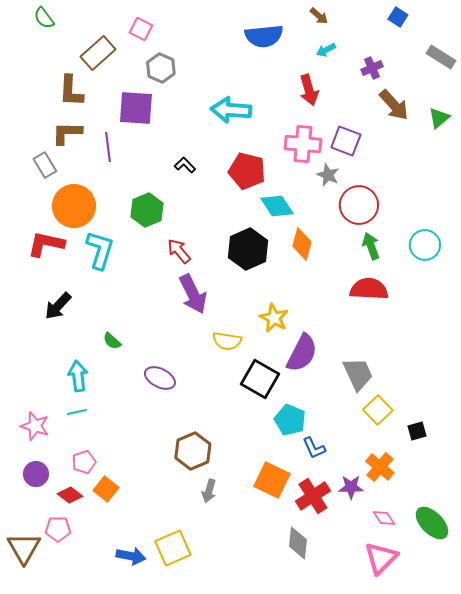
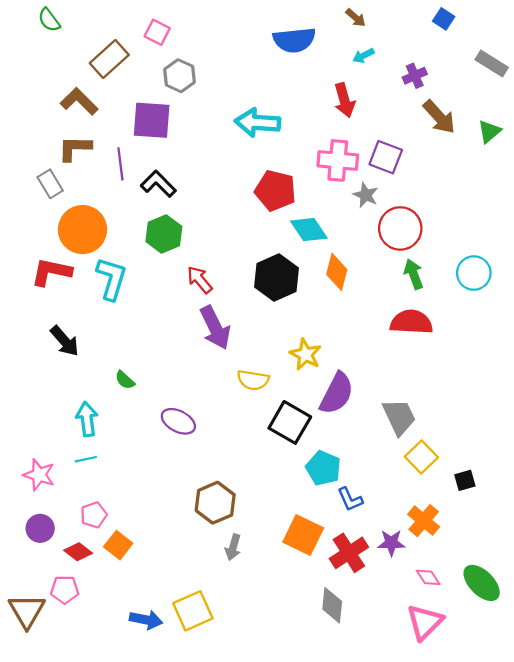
brown L-shape: (71, 91) -> (79, 101), turned 132
black L-shape: (185, 165) -> (158, 184), moved, size x1.5
black arrow: (58, 306) -> (65, 341), turned -84

